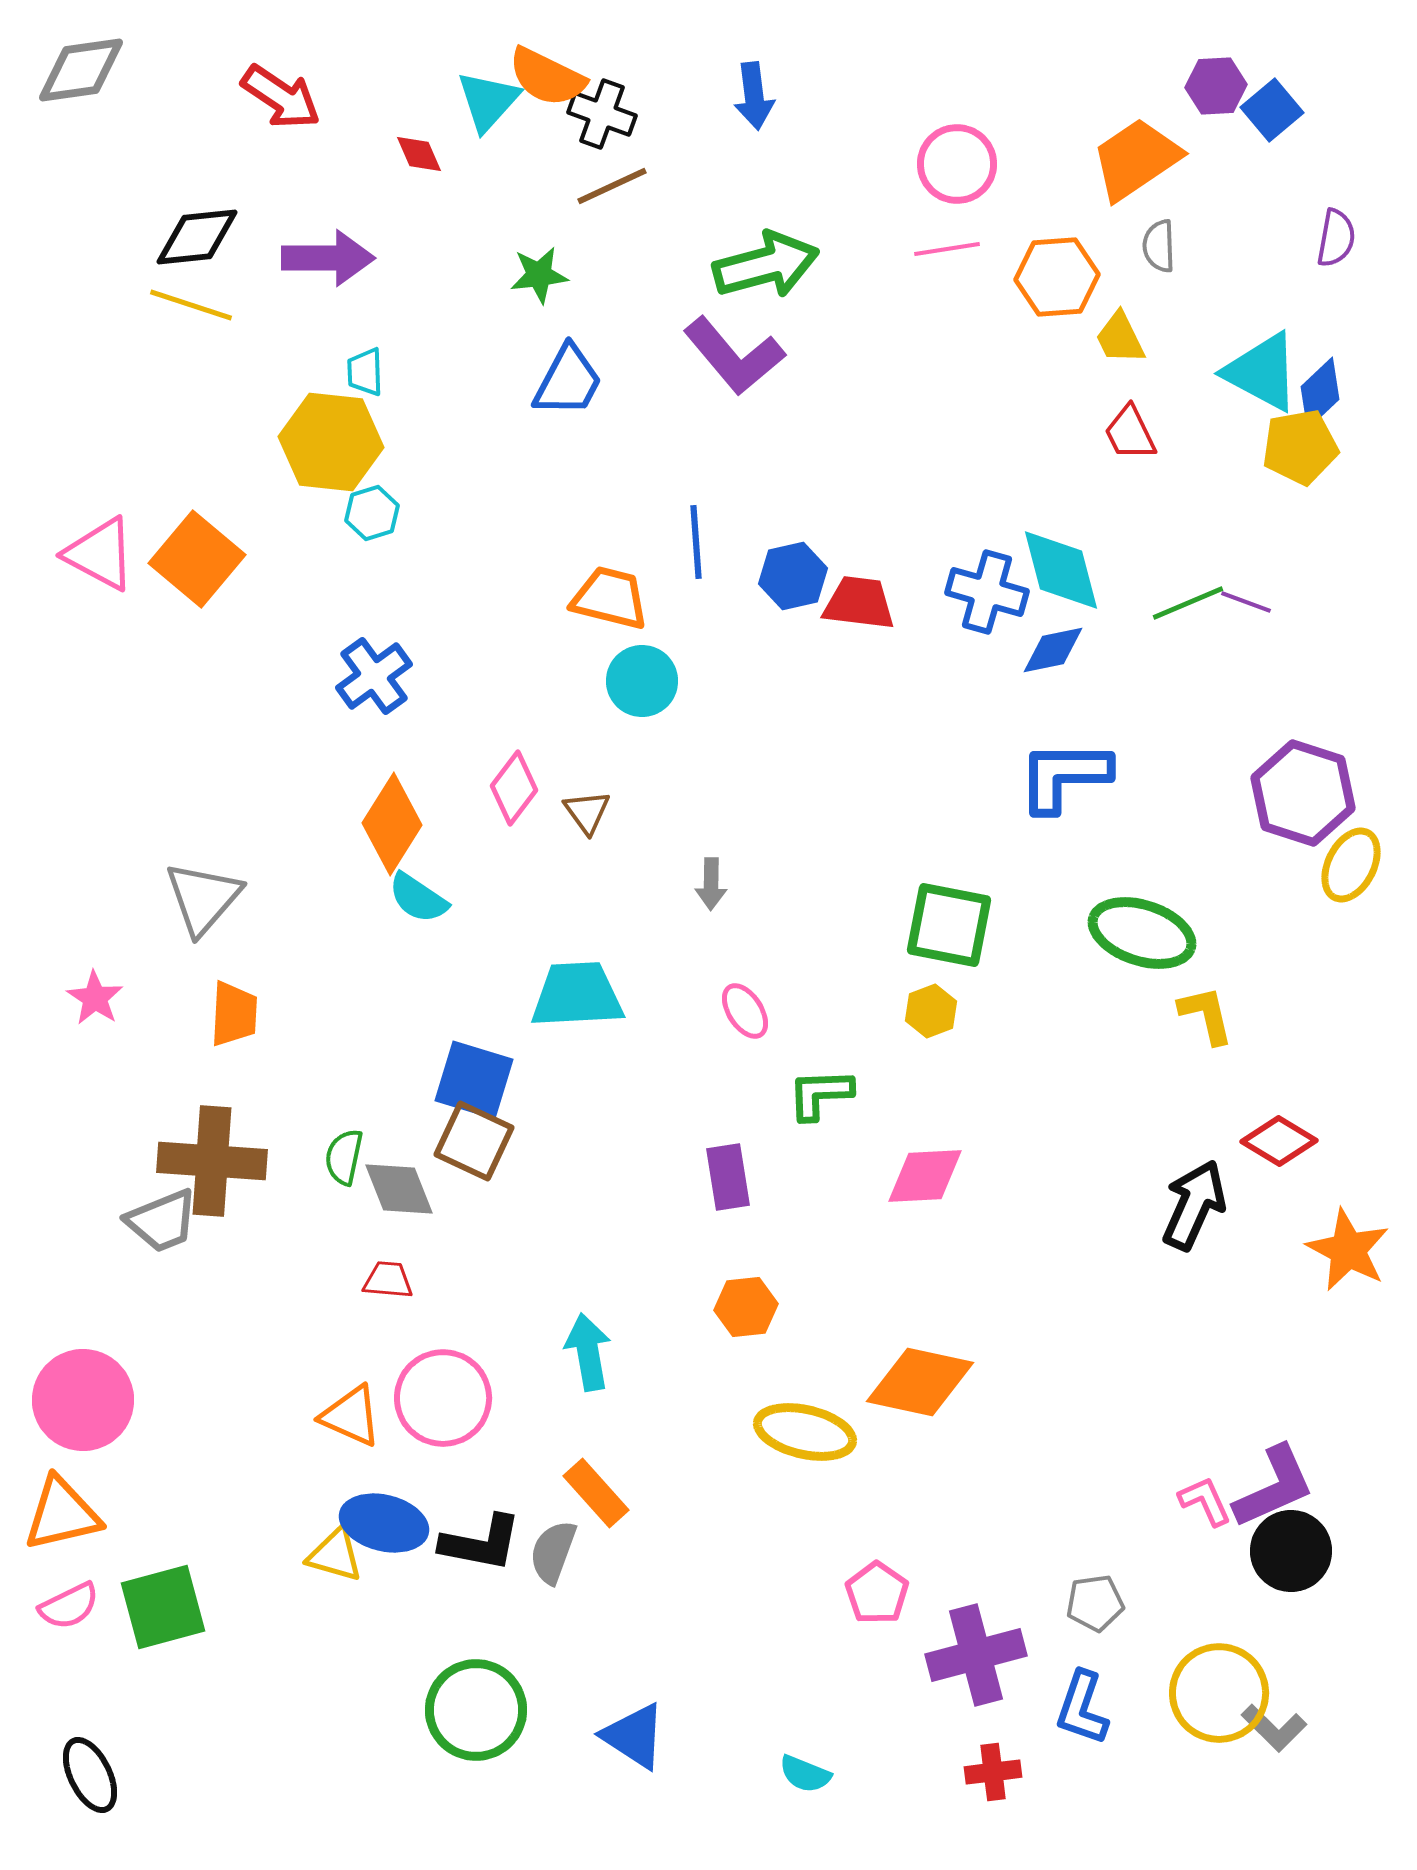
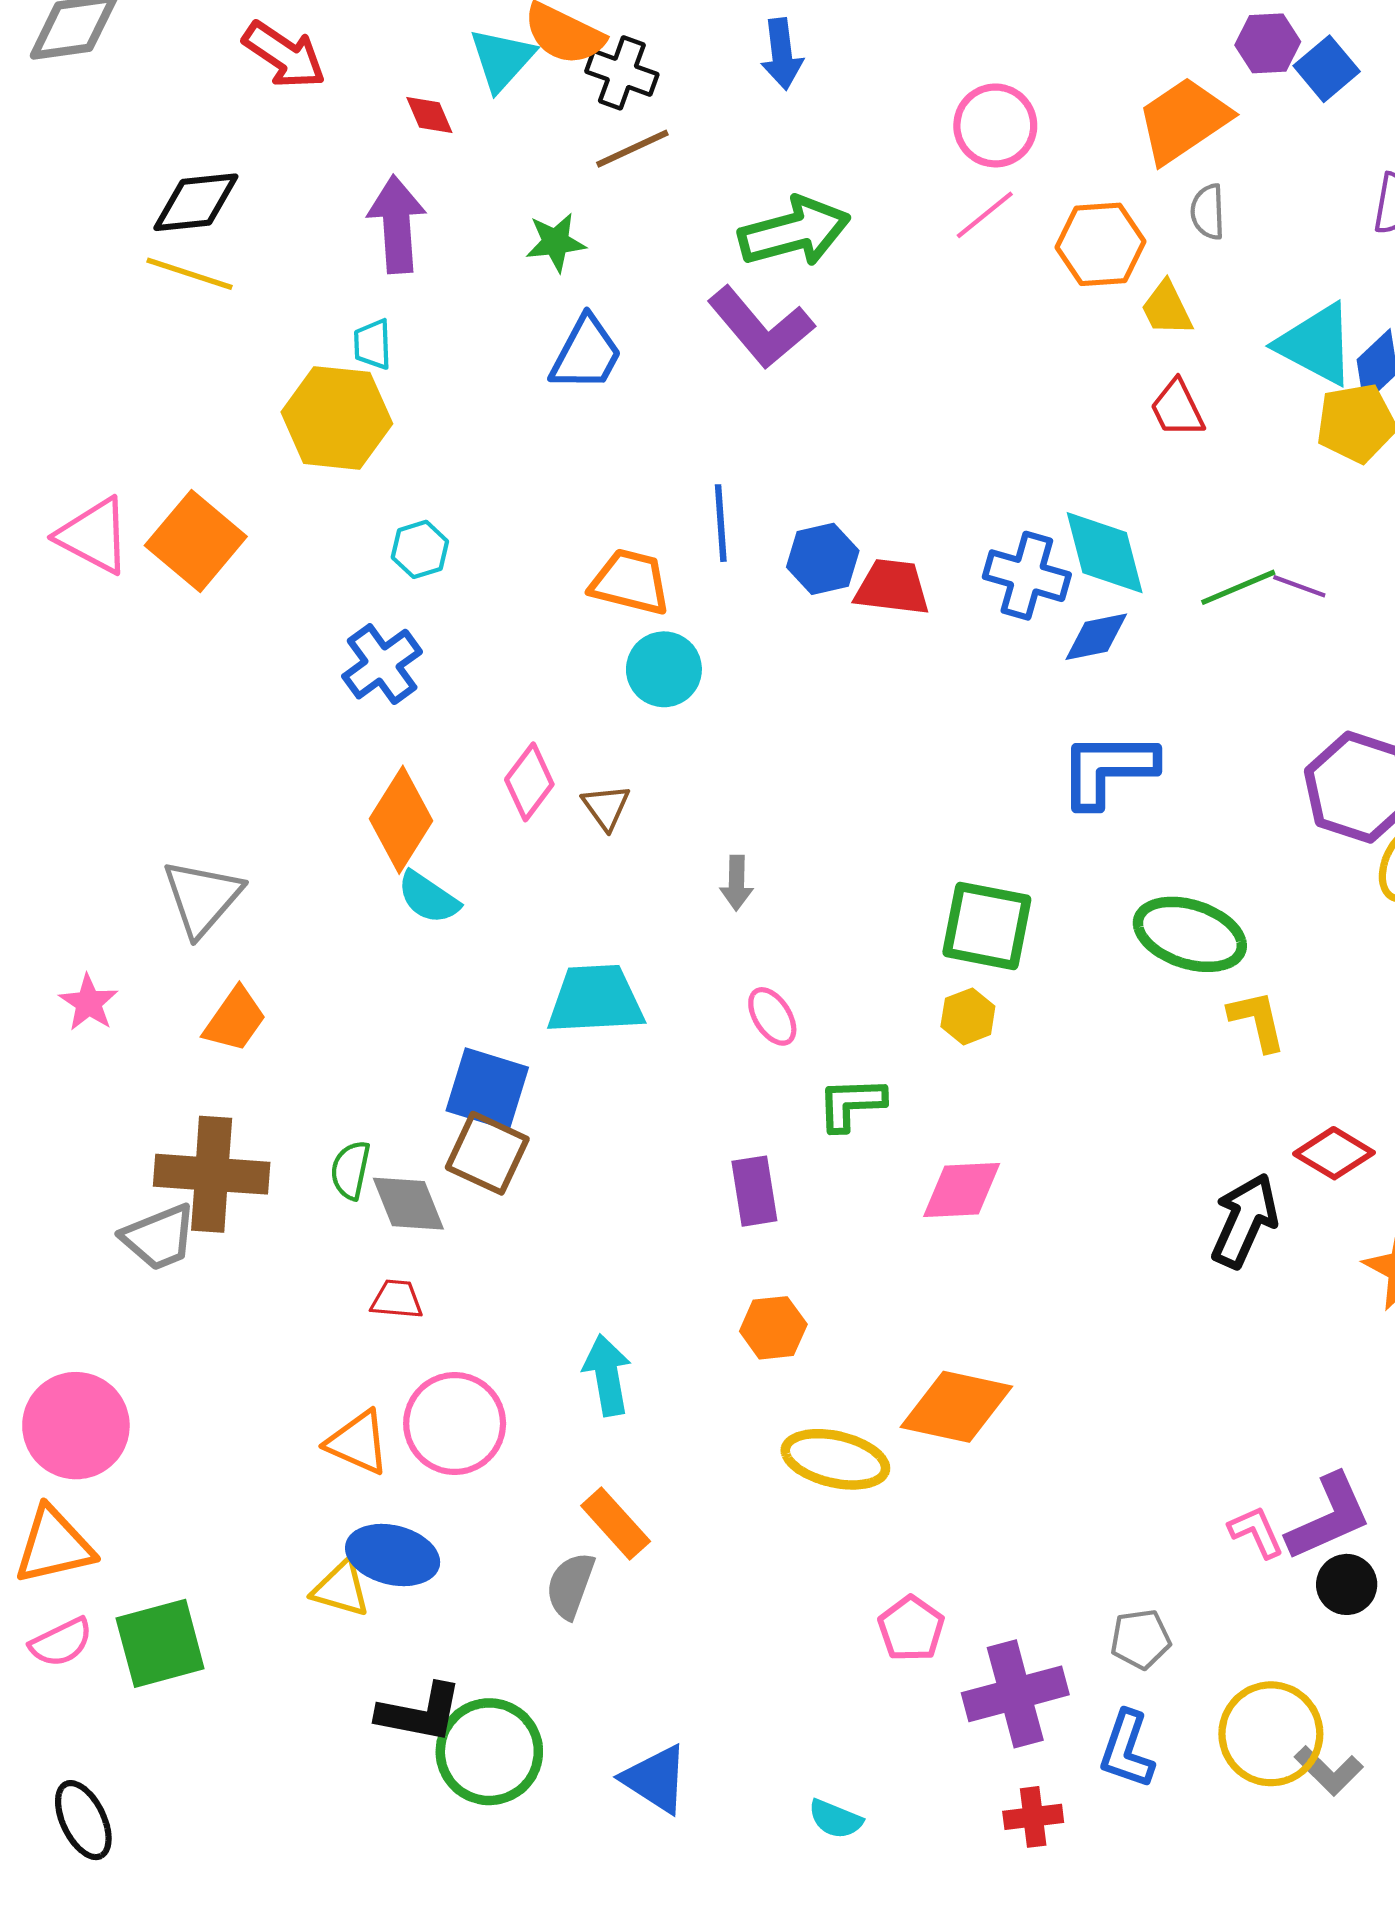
pink line: (947, 249) -> (985, 215), turned -30
purple arrow: (328, 258) -> (397, 224), moved, turned -94
cyan hexagon: (372, 513) -> (420, 549), moved
orange trapezoid: (234, 1014) -> (235, 1020), turned 32
black L-shape: (481, 1543) -> (420, 1713), moved
black circle: (1291, 1551) -> (1347, 1584), size x0.7

